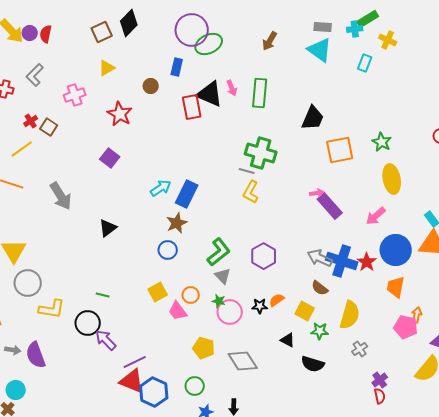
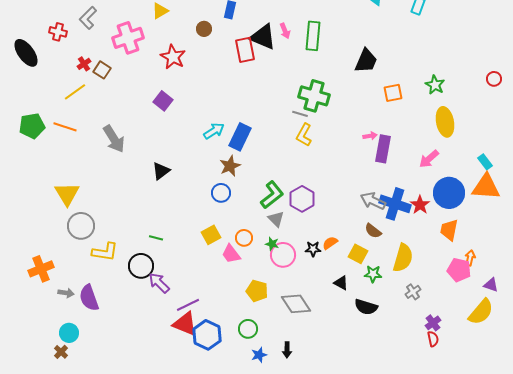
pink cross: (75, 95) -> (128, 38), size x1.4
orange square: (340, 150) -> (393, 93), size x0.7
purple rectangle: (330, 206) -> (383, 149), turned 52
purple hexagon: (264, 256) -> (302, 199), moved

